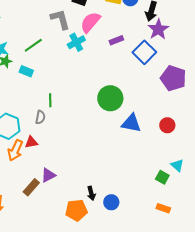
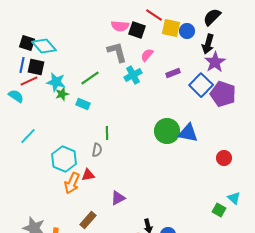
pink semicircle: (90, 22) -> (147, 55), size x0.6
purple pentagon: (173, 78) -> (223, 94), moved
blue triangle: (131, 123) -> (188, 133), moved
purple triangle: (48, 175) -> (118, 198), moved

